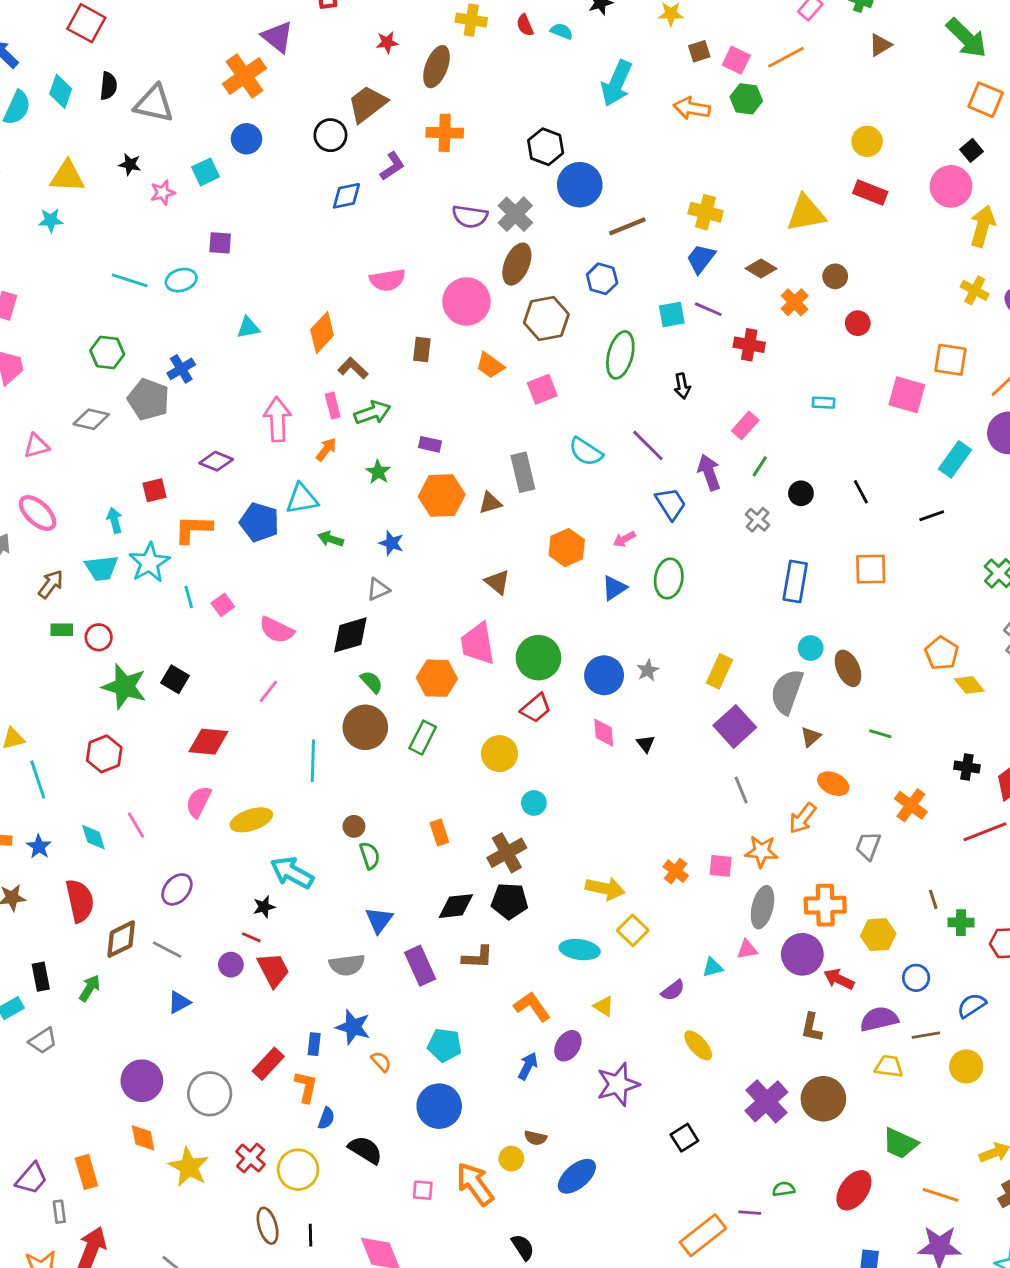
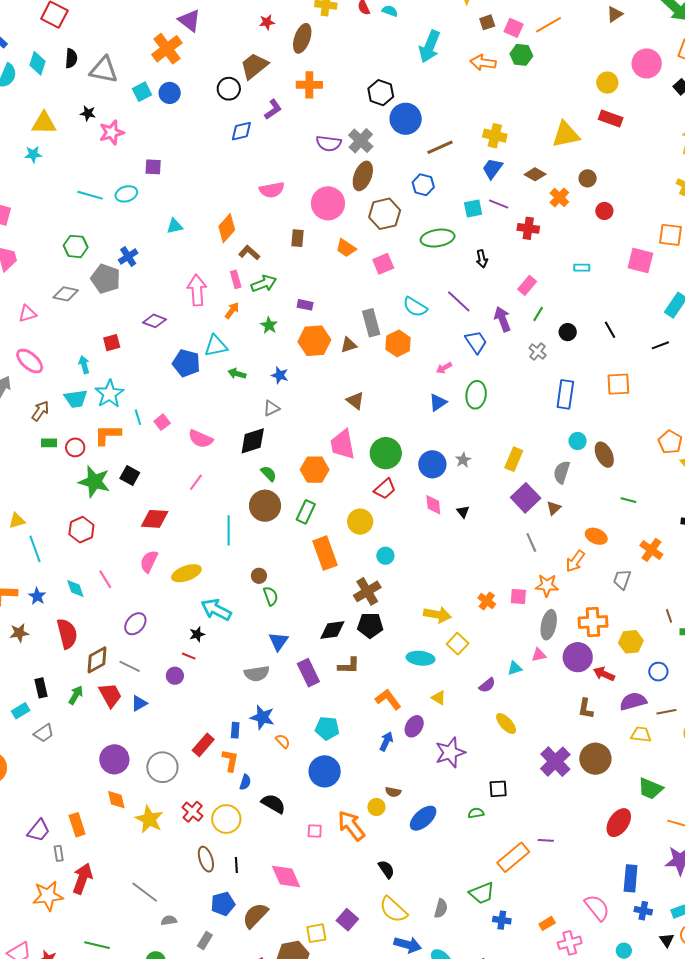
cyan square: (206, 172) -> (142, 92), moved
pink circle: (951, 186) -> (647, 63), moved
pink star: (163, 193) -> (112, 133), size x1.4
green ellipse: (620, 355) -> (438, 238), turned 68
orange L-shape: (193, 529) -> (107, 435), moved
orange hexagon: (567, 548) -> (398, 343), moved
gray semicircle: (787, 692) -> (562, 472), size x0.7
brown triangle: (811, 737) -> (554, 508), moved
orange rectangle: (439, 833) -> (325, 553), moved, size x1.8
red trapezoid: (273, 970) -> (110, 695), moved
black square: (684, 1138) -> (498, 789), turned 30
green semicircle: (784, 1189) -> (476, 813), moved

